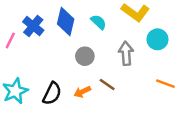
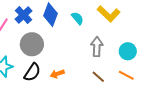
cyan circle: (157, 39) -> (128, 51), moved
gray circle: (85, 56) -> (32, 44), moved, size x1.5
brown line: (107, 84) -> (98, 77), moved

